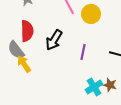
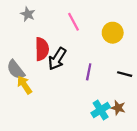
yellow circle: (91, 14) -> (113, 33), moved
red semicircle: (27, 31) -> (42, 49), moved

